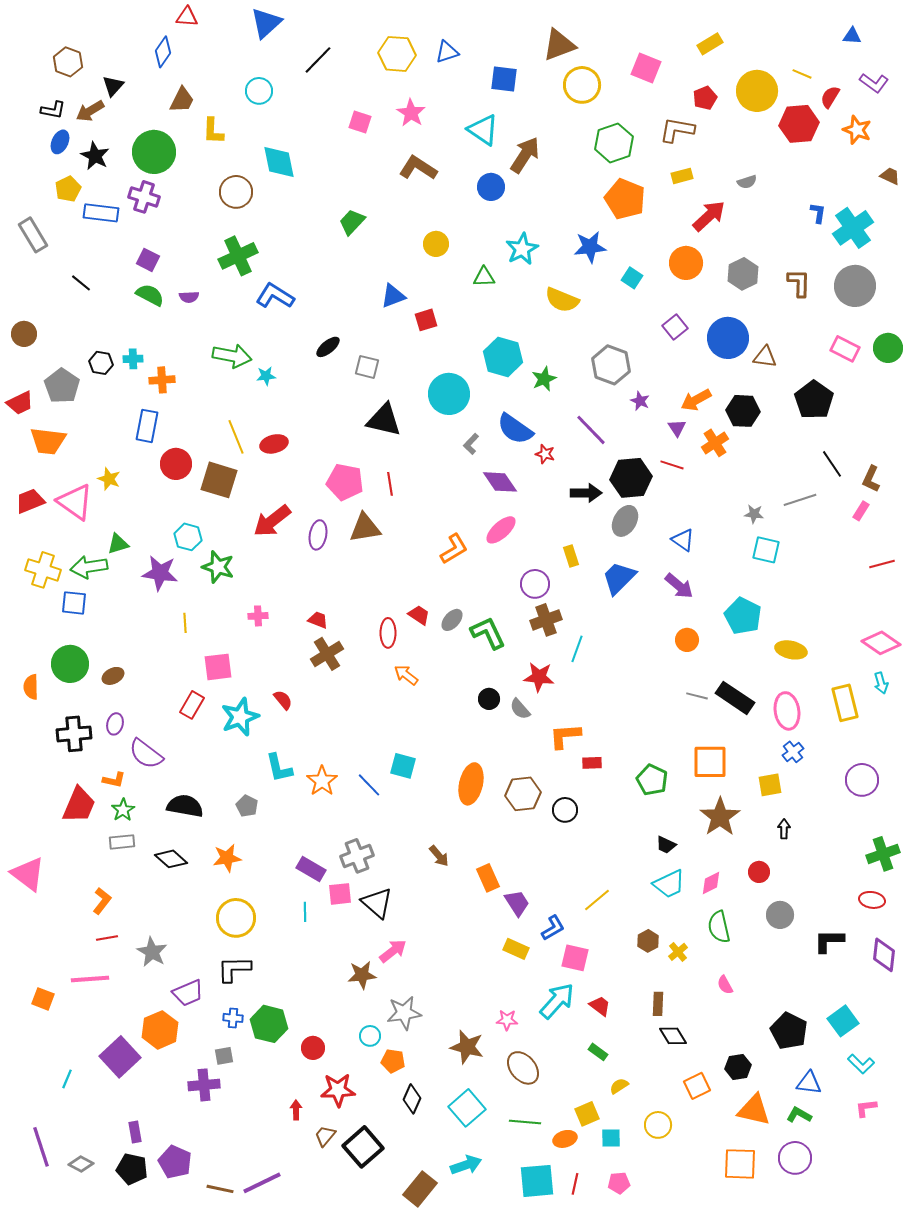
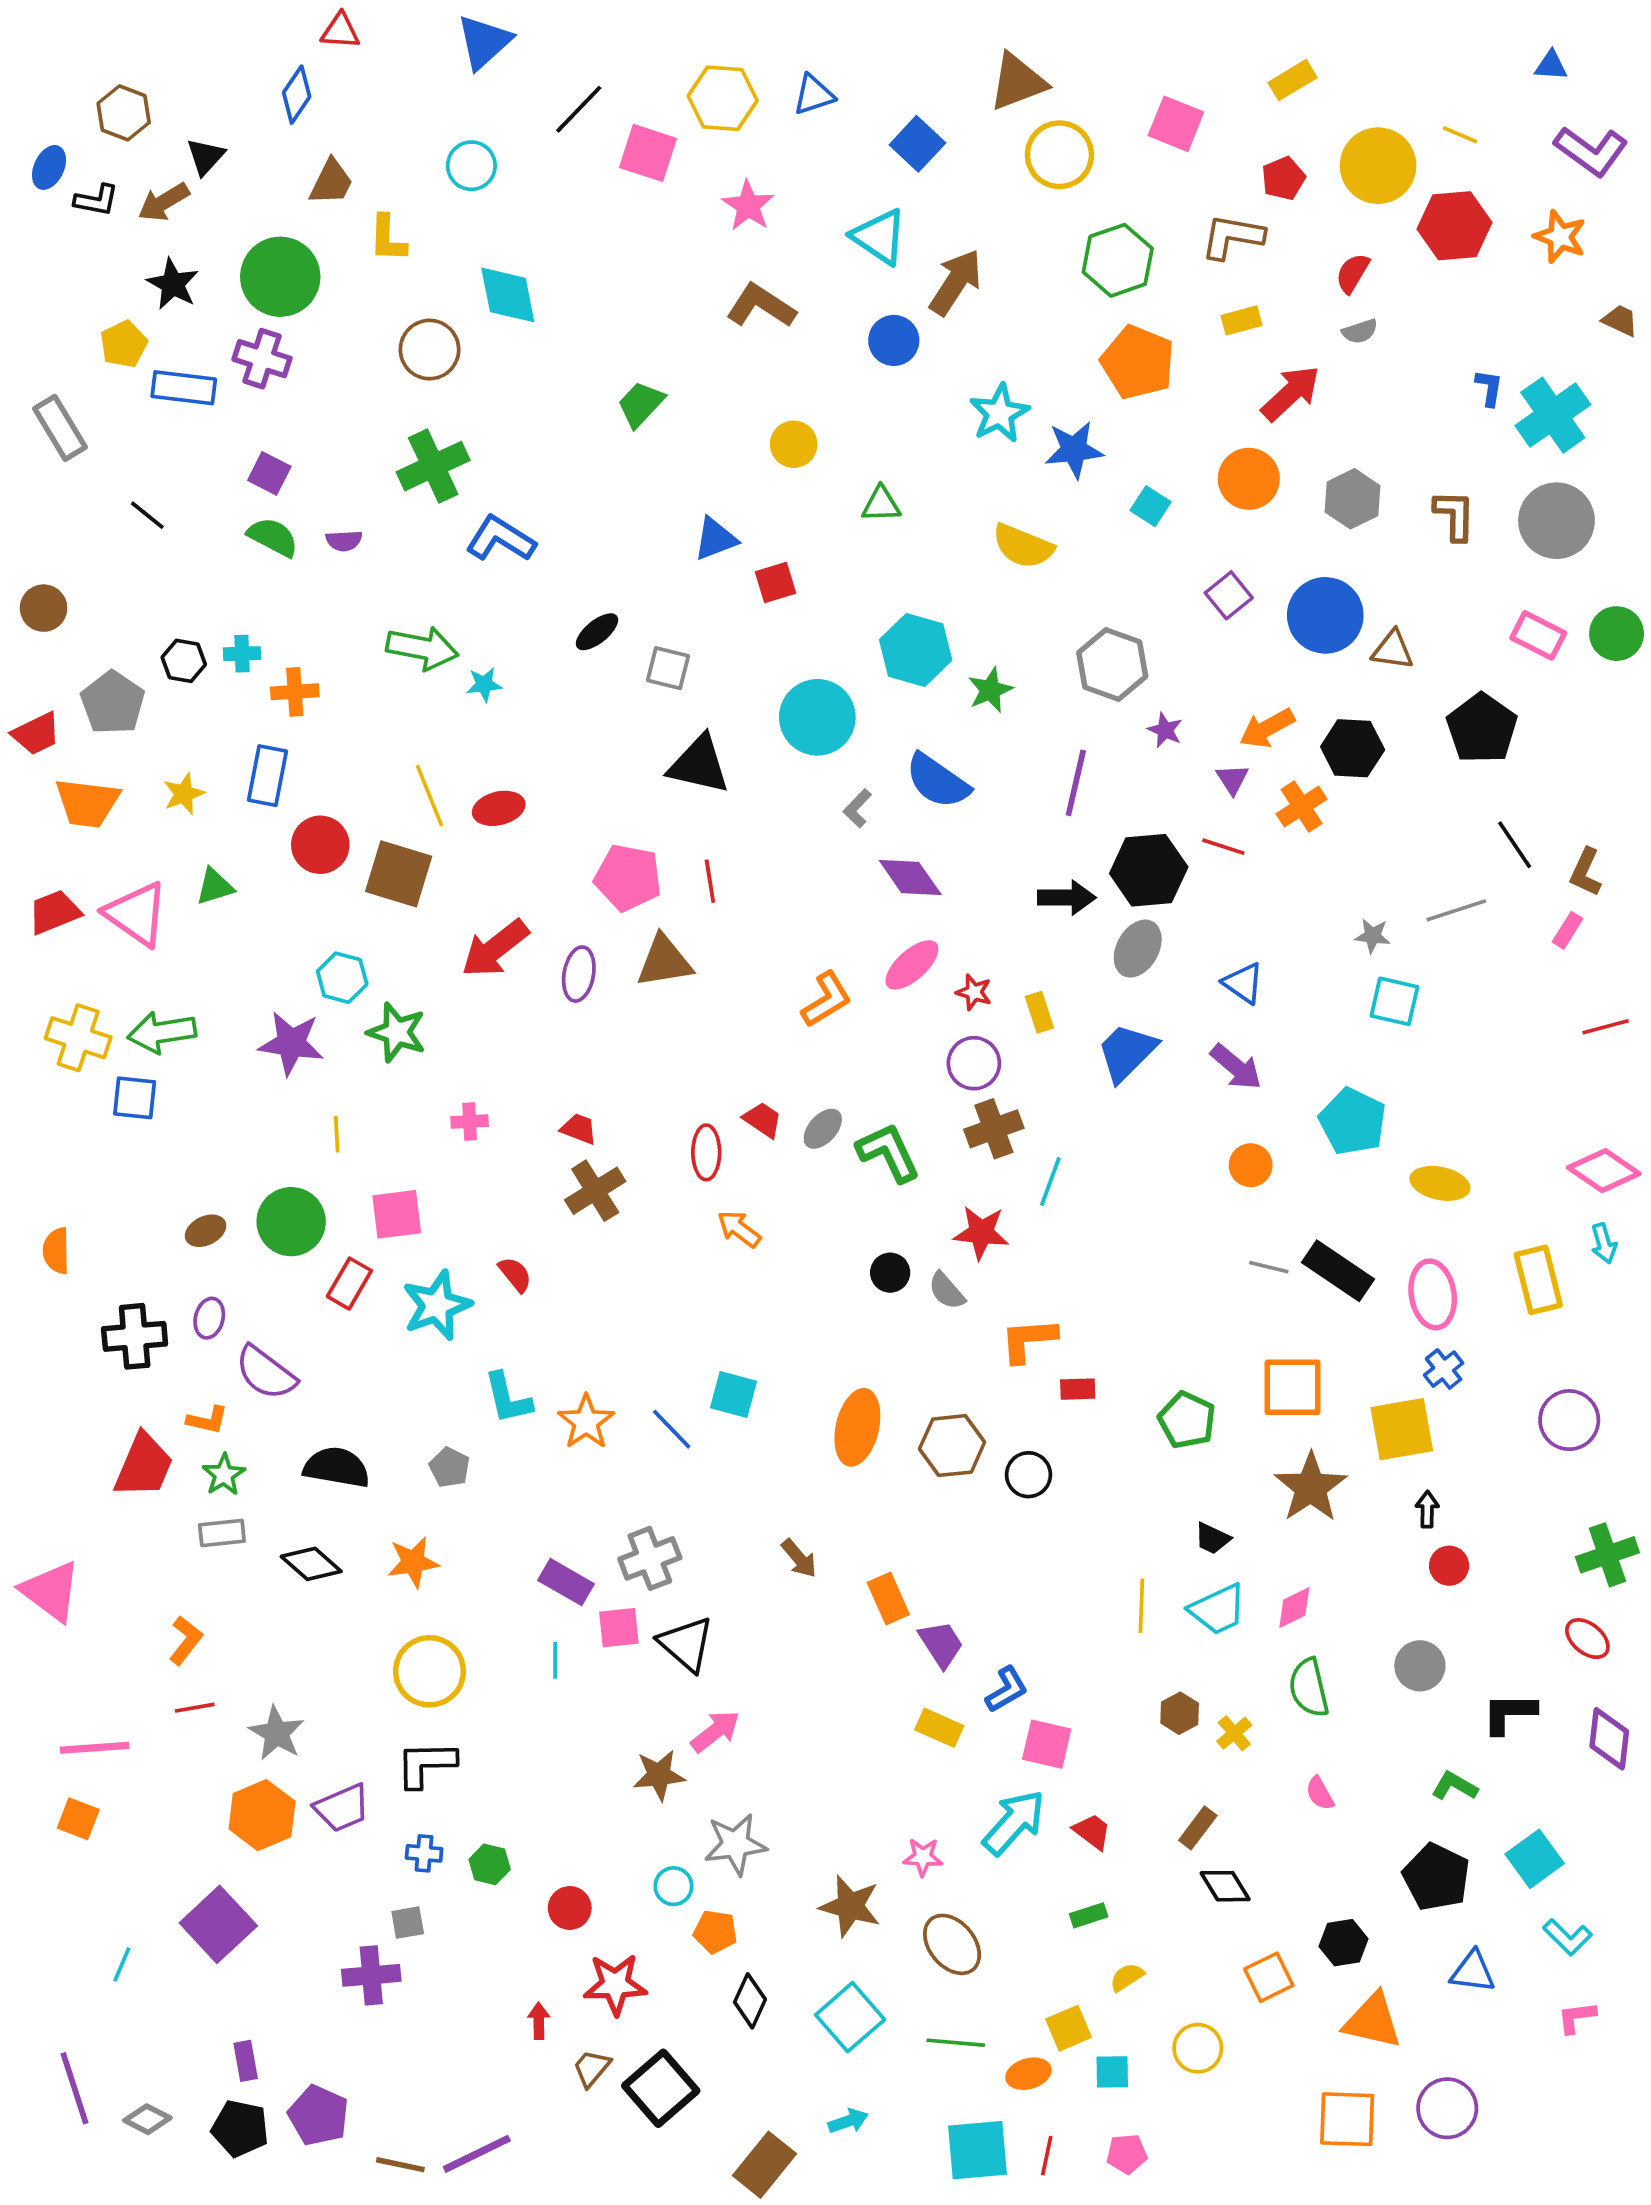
blue square: (504, 79) -> (917, 144), turned 36
purple L-shape: (874, 83) -> (1591, 151), size x1.4
red semicircle: (830, 97) -> (1353, 273), moved
pink square: (360, 122) -> (648, 153), moved, size x1.4
blue ellipse: (60, 142) -> (49, 167), moved
cyan star: (522, 249) -> (999, 413), moved
purple line: (591, 430) -> (1076, 783), turned 57
red star: (545, 454) -> (974, 992), moved
yellow star: (109, 479) -> (184, 794), moved, turned 30
green triangle: (118, 544) -> (215, 887), moved
green circle: (70, 664) -> (291, 1222), moved
yellow square: (770, 785) -> (1402, 1429), size x1.5
red circle: (759, 872) -> (1449, 1566), moved
yellow line: (597, 900) -> (1141, 1606), moved, turned -48
red ellipse: (872, 900) -> (1587, 1639), turned 30
pink line: (90, 979) -> (95, 1748), moved
brown rectangle: (658, 1004) -> (1198, 1828), turned 35
green hexagon: (269, 1024) -> (490, 1864), size x0.6
orange hexagon: (160, 1030) -> (262, 1815), moved
green rectangle: (598, 1052) -> (1089, 1915), turned -54
green L-shape: (799, 1115) -> (1455, 1786), moved
cyan arrow: (466, 1165) -> (848, 2121), size x0.7

